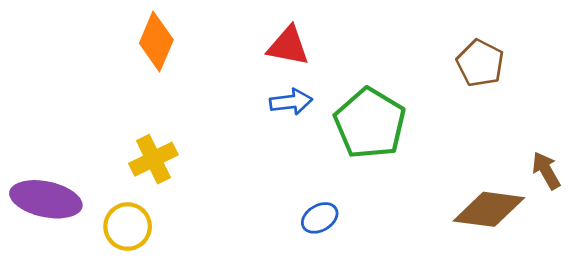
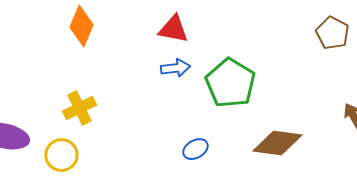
brown pentagon: (480, 63) -> (332, 33), moved
brown diamond: (489, 209) -> (277, 143), moved

